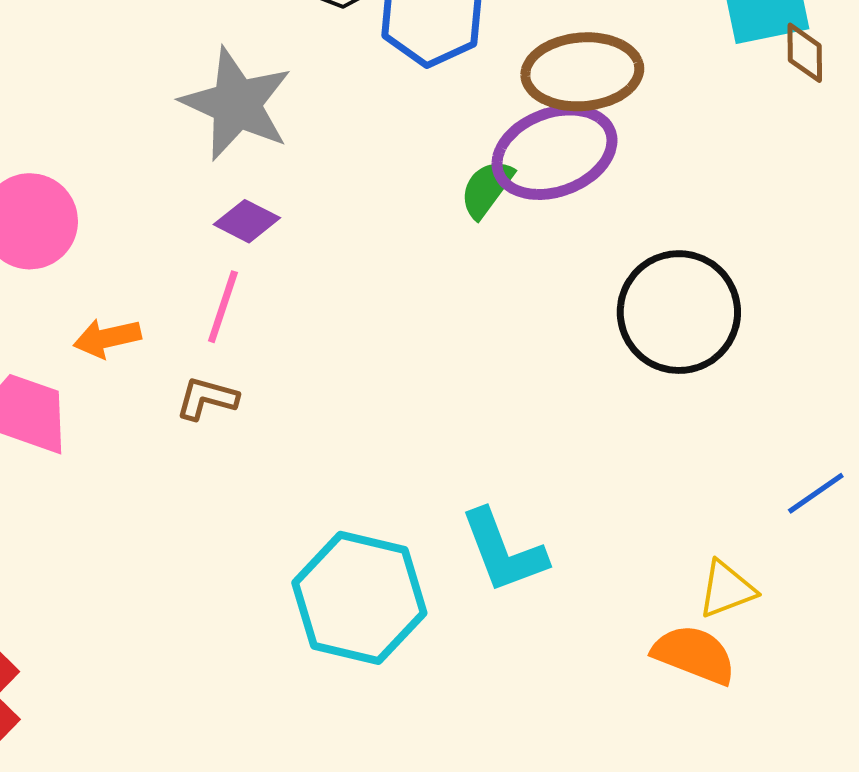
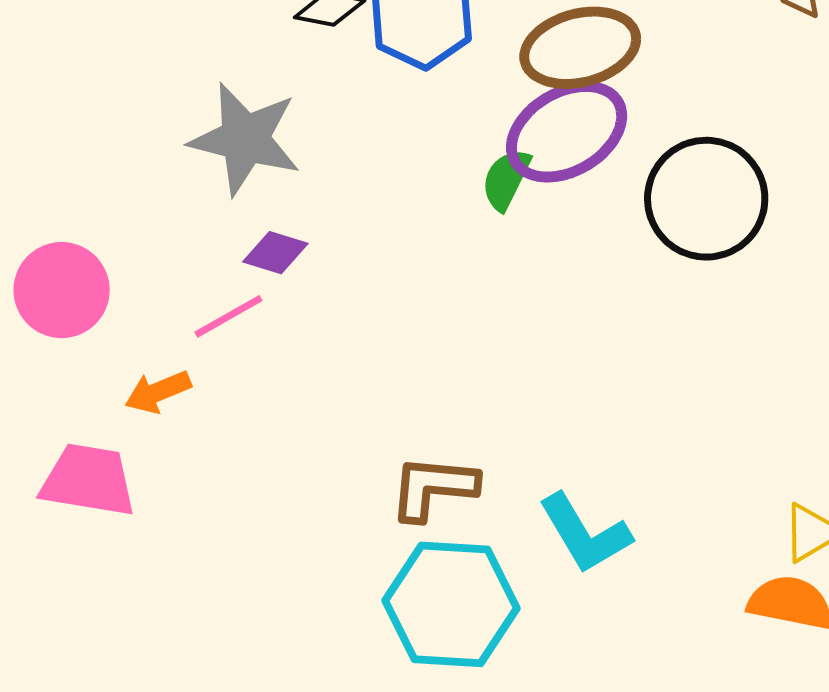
pink line: (223, 307) -> (228, 316), moved, turned 52
black circle: (679, 312) -> (706, 199), moved
brown L-shape: (207, 398) -> (433, 488), moved, size x1.5

